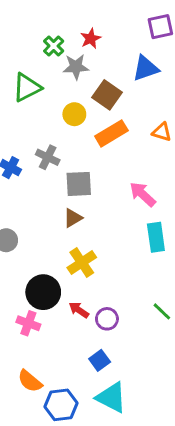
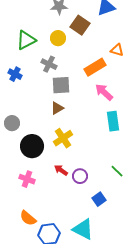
green triangle: (27, 87) -> (26, 40), moved
orange rectangle: (111, 133) -> (95, 67), moved
gray cross: (48, 157) -> (49, 64), moved
black circle: (43, 292) -> (32, 146), moved
blue square: (100, 360) -> (99, 199), moved

